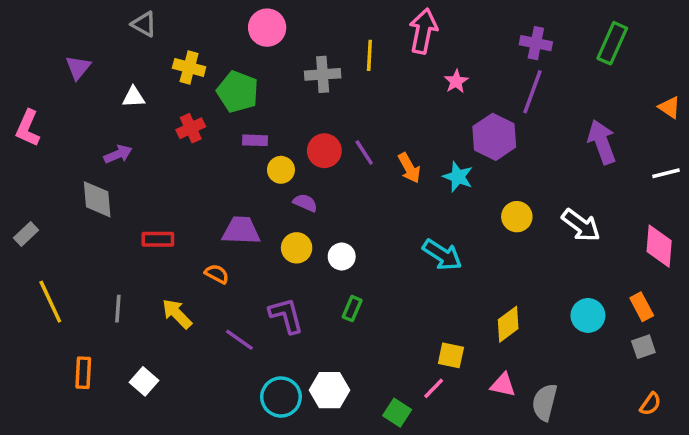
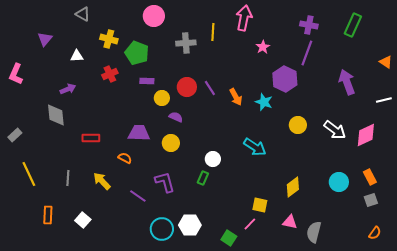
pink diamond: (659, 246) -> (366, 135), moved, turned 60
white circle: (342, 257) -> (213, 159), moved

